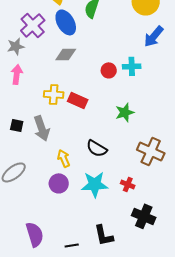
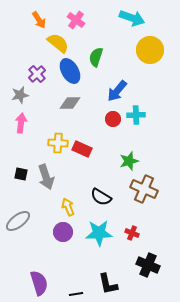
purple cross: (33, 25) -> (37, 74), size x0.7
blue arrow: (154, 36) -> (117, 91), moved
brown cross: (151, 151) -> (144, 189), moved

